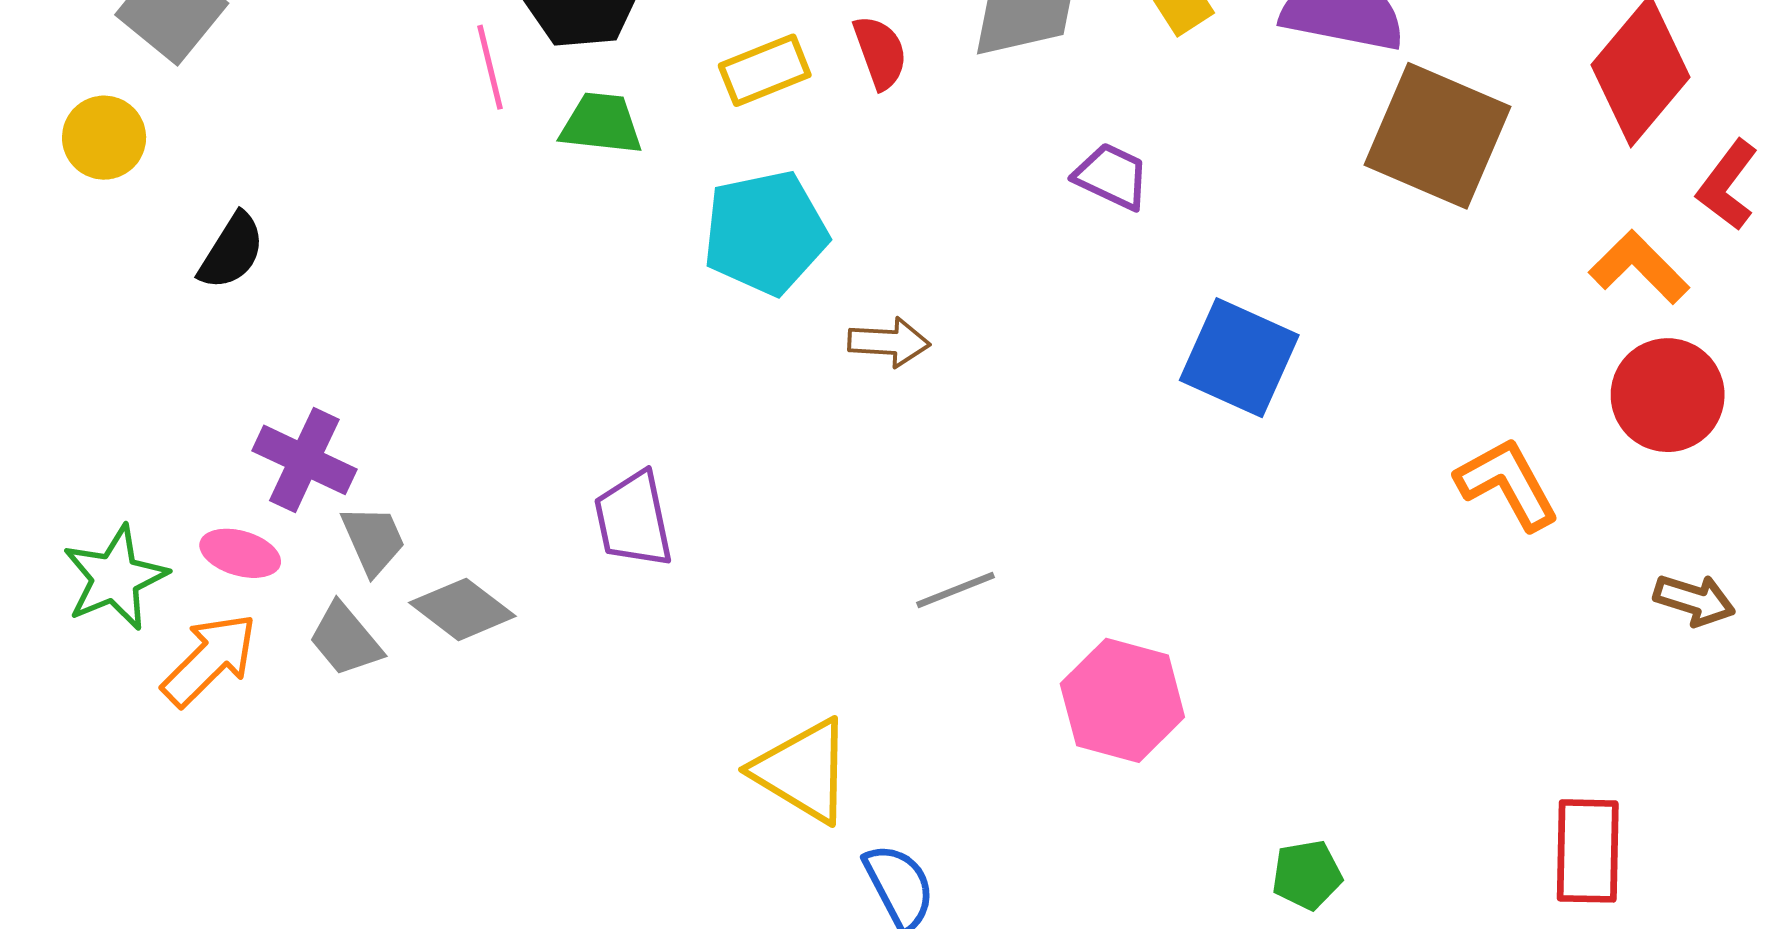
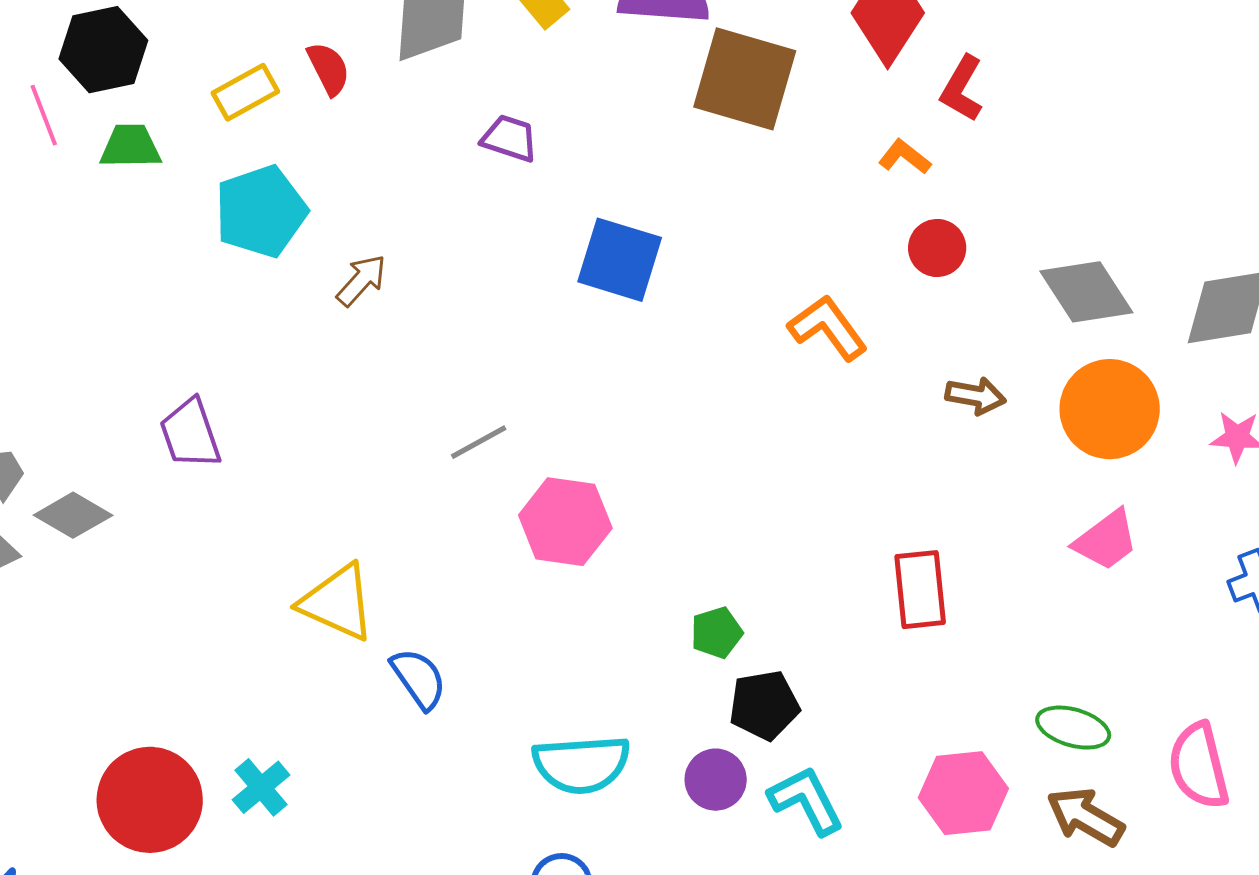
orange L-shape: (1639, 267) -> (905, 157), size x0.7
brown arrow: (889, 342) -> (361, 280), turned -44
red circle: (1668, 395) -> (937, 248), size x0.7
gray line: (956, 590) -> (479, 442), moved

